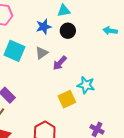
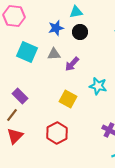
gray triangle: (42, 53) -> (54, 54), turned 32
yellow square: (67, 99) -> (68, 99), moved, turned -36

